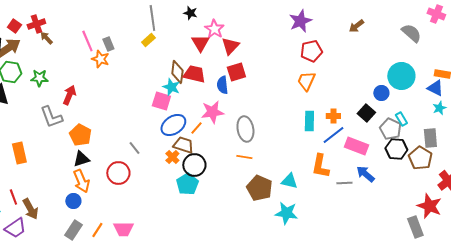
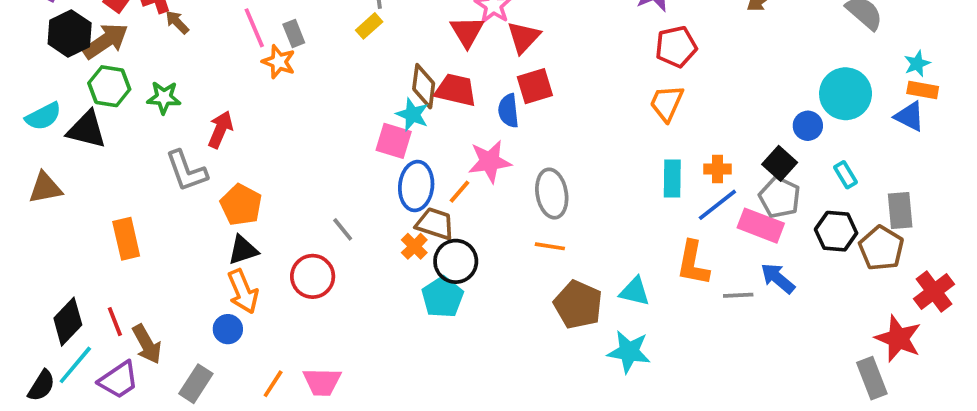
cyan star: (439, 108) -> (917, 64), moved
blue ellipse: (173, 125) -> (416, 186), turned -50
gray pentagon: (390, 129) -> (780, 197), moved
gray rectangle: (73, 230) -> (196, 384), moved

